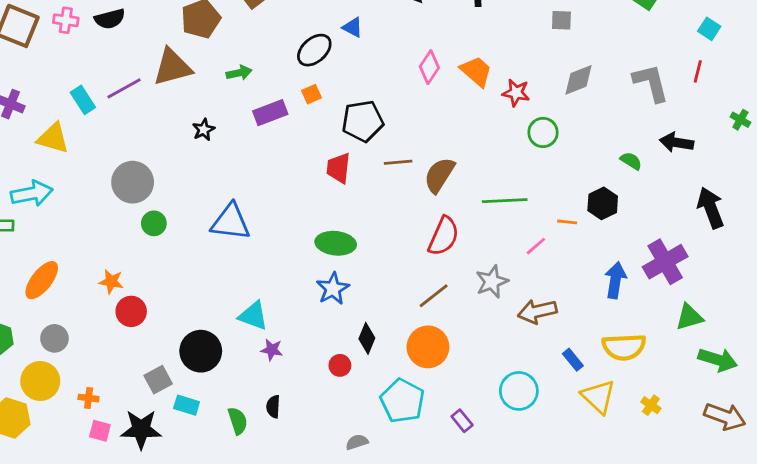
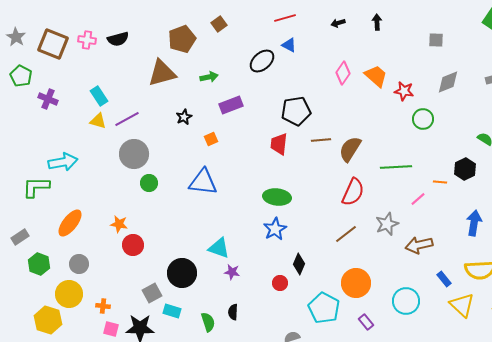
purple line: (124, 88) -> (127, 119), moved
orange square: (312, 94) -> (211, 139), moved
yellow triangle: (53, 138) -> (98, 121), moved, size x0.7
orange circle: (428, 347) -> (356, 283), moved

